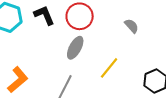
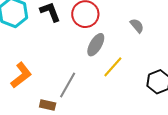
gray ellipse: (75, 48) -> (96, 45), moved

